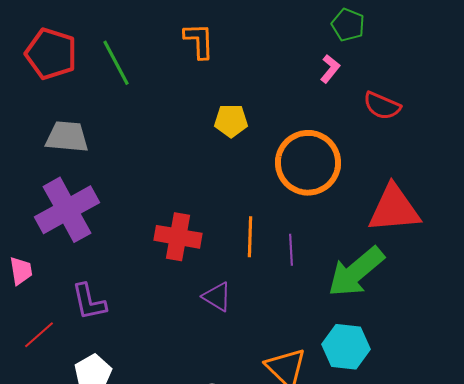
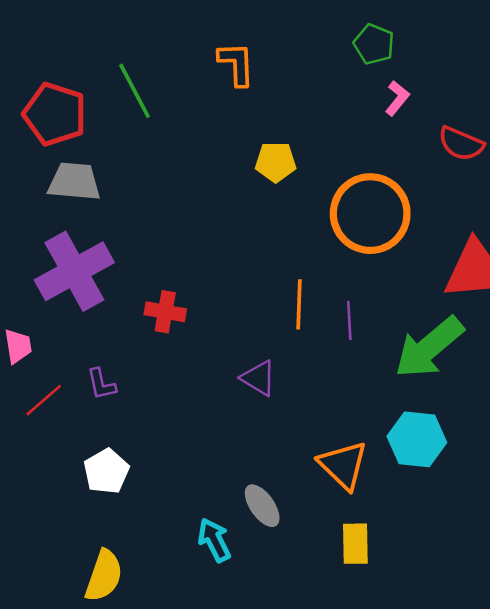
green pentagon: (348, 25) -> (374, 44), moved
red pentagon: (51, 54) -> (55, 114), moved
red cross: (178, 237) -> (165, 312), moved, size x0.7
purple L-shape: (89, 302) -> (101, 384), size x0.7
red line: (39, 335) -> (44, 400), moved

